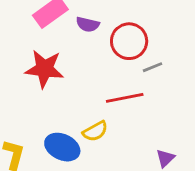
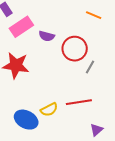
gray line: (152, 67) -> (90, 67), turned -40
red line: (125, 98) -> (79, 102), moved

